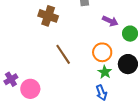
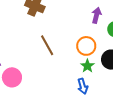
purple arrow: (110, 21) -> (96, 15), turned -105

